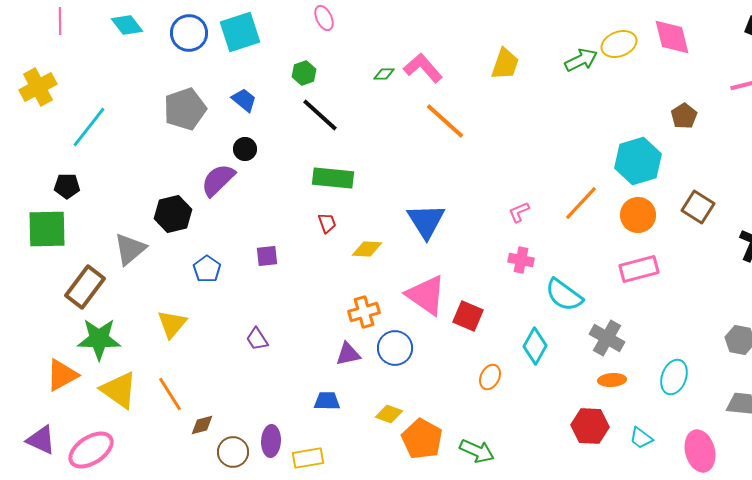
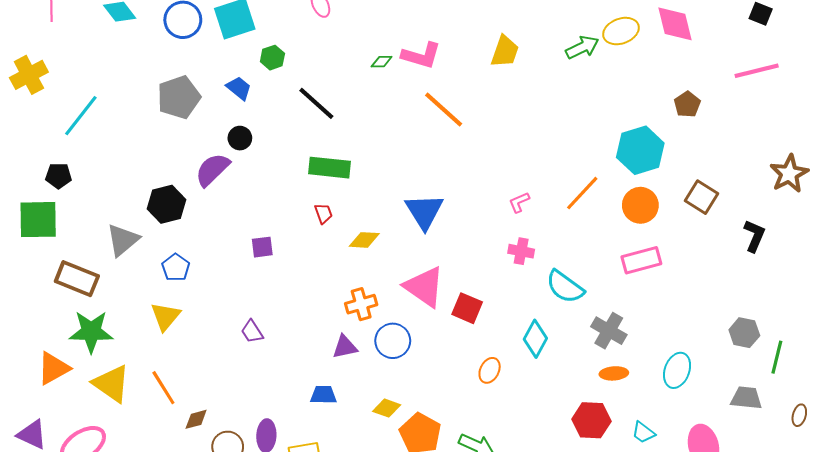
pink L-shape: (423, 68) -> (421, 55), turned 147
green hexagon: (304, 73) -> (272, 58), moved
blue pentagon: (207, 269) -> (176, 267), moved
brown rectangle: (85, 287) -> (77, 279), turned 75

